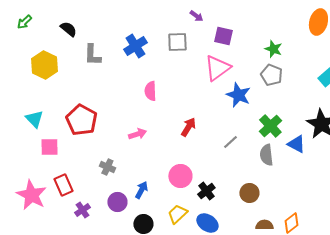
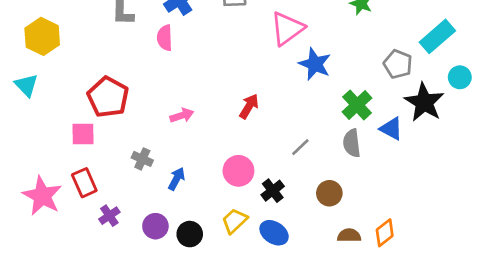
yellow hexagon: (44, 65) -> (42, 36), moved
gray pentagon: (271, 75) -> (398, 64), moved
pink semicircle: (150, 91) -> (165, 38), moved
cyan triangle: (34, 119) -> (26, 85), moved
gray line: (230, 142) -> (300, 147), moved
pink square: (49, 147) -> (83, 134), moved
blue arrow: (141, 190) -> (177, 179), moved
purple circle: (117, 202) -> (155, 226), moved

